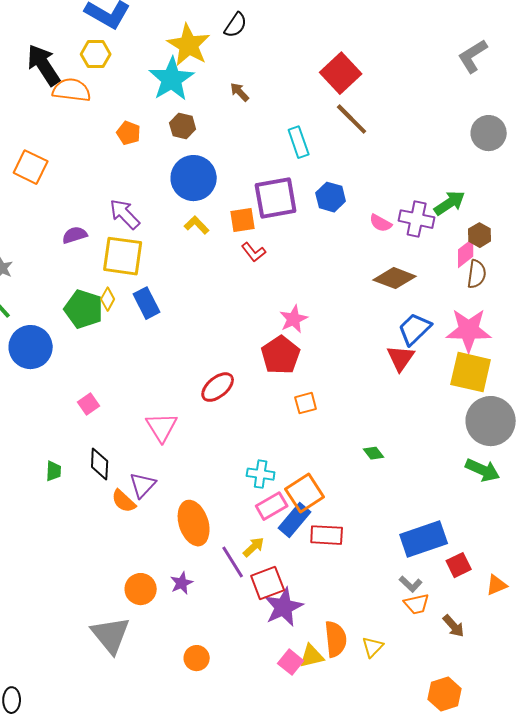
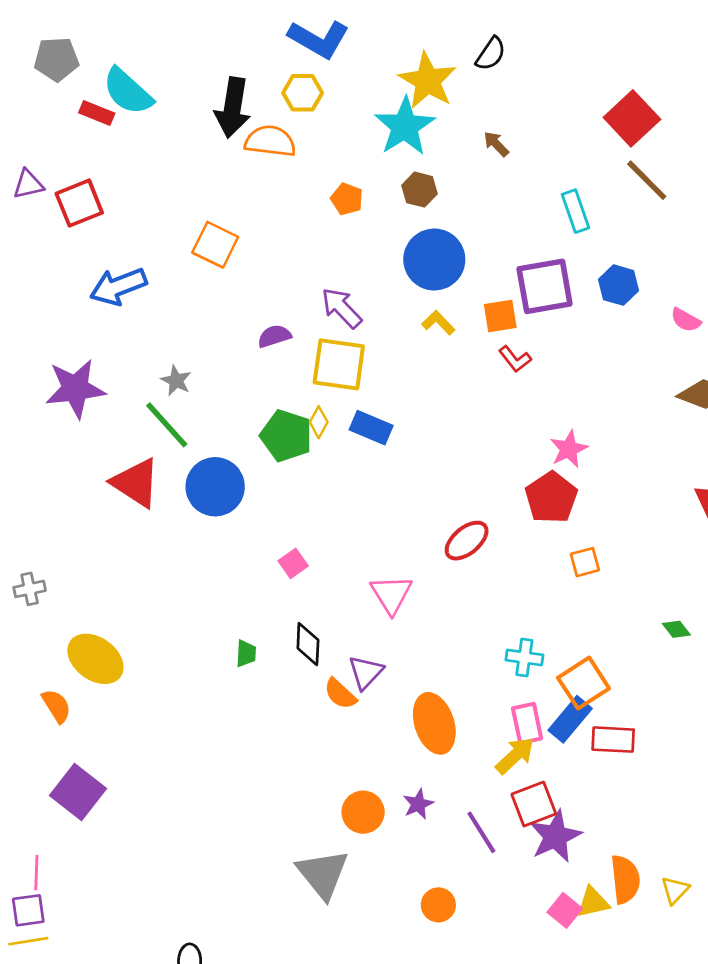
black arrow: (44, 65) -> (233, 108), turned -138
blue rectangle: (147, 303) -> (371, 428), turned -40
pink rectangle: (272, 506) -> (527, 723), moved, turned -72
yellow arrow: (254, 547) -> (515, 756), size x1.4
purple line: (233, 562) -> (481, 832), moved

